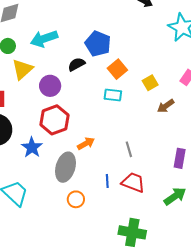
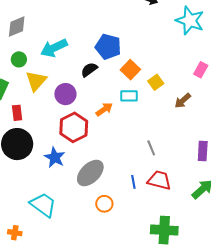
yellow square: (150, 83) -> (156, 82), moved
orange arrow: (86, 144) -> (104, 109), moved
gray ellipse: (66, 167) -> (90, 173), turned 36

